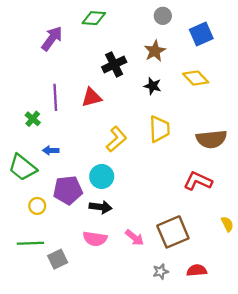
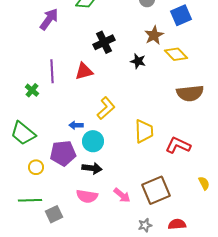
brown star: (155, 51) -> (154, 35), moved
yellow trapezoid: (159, 129) -> (144, 131), moved
brown semicircle: (211, 139) -> (190, 93), moved
blue arrow: (51, 150) -> (76, 125), moved

